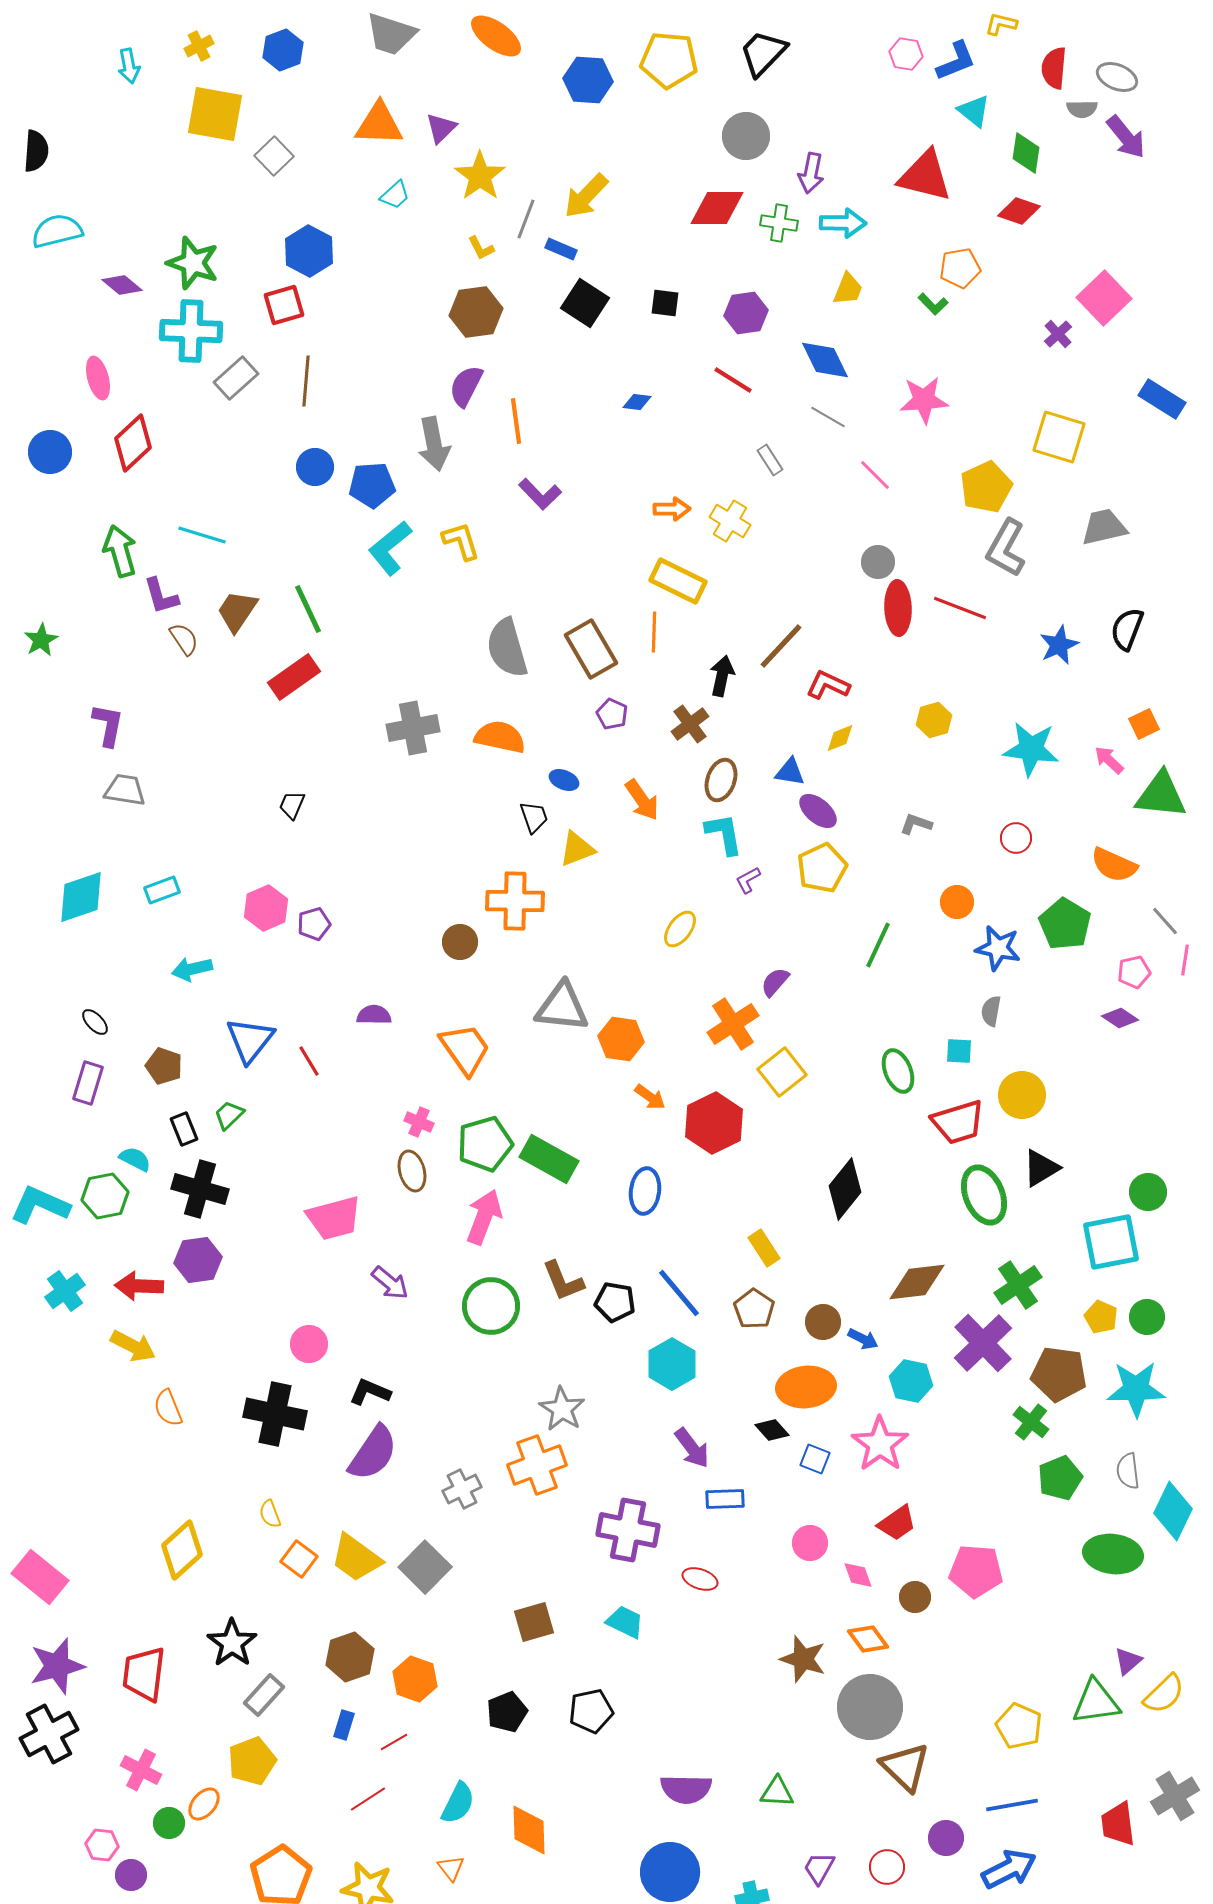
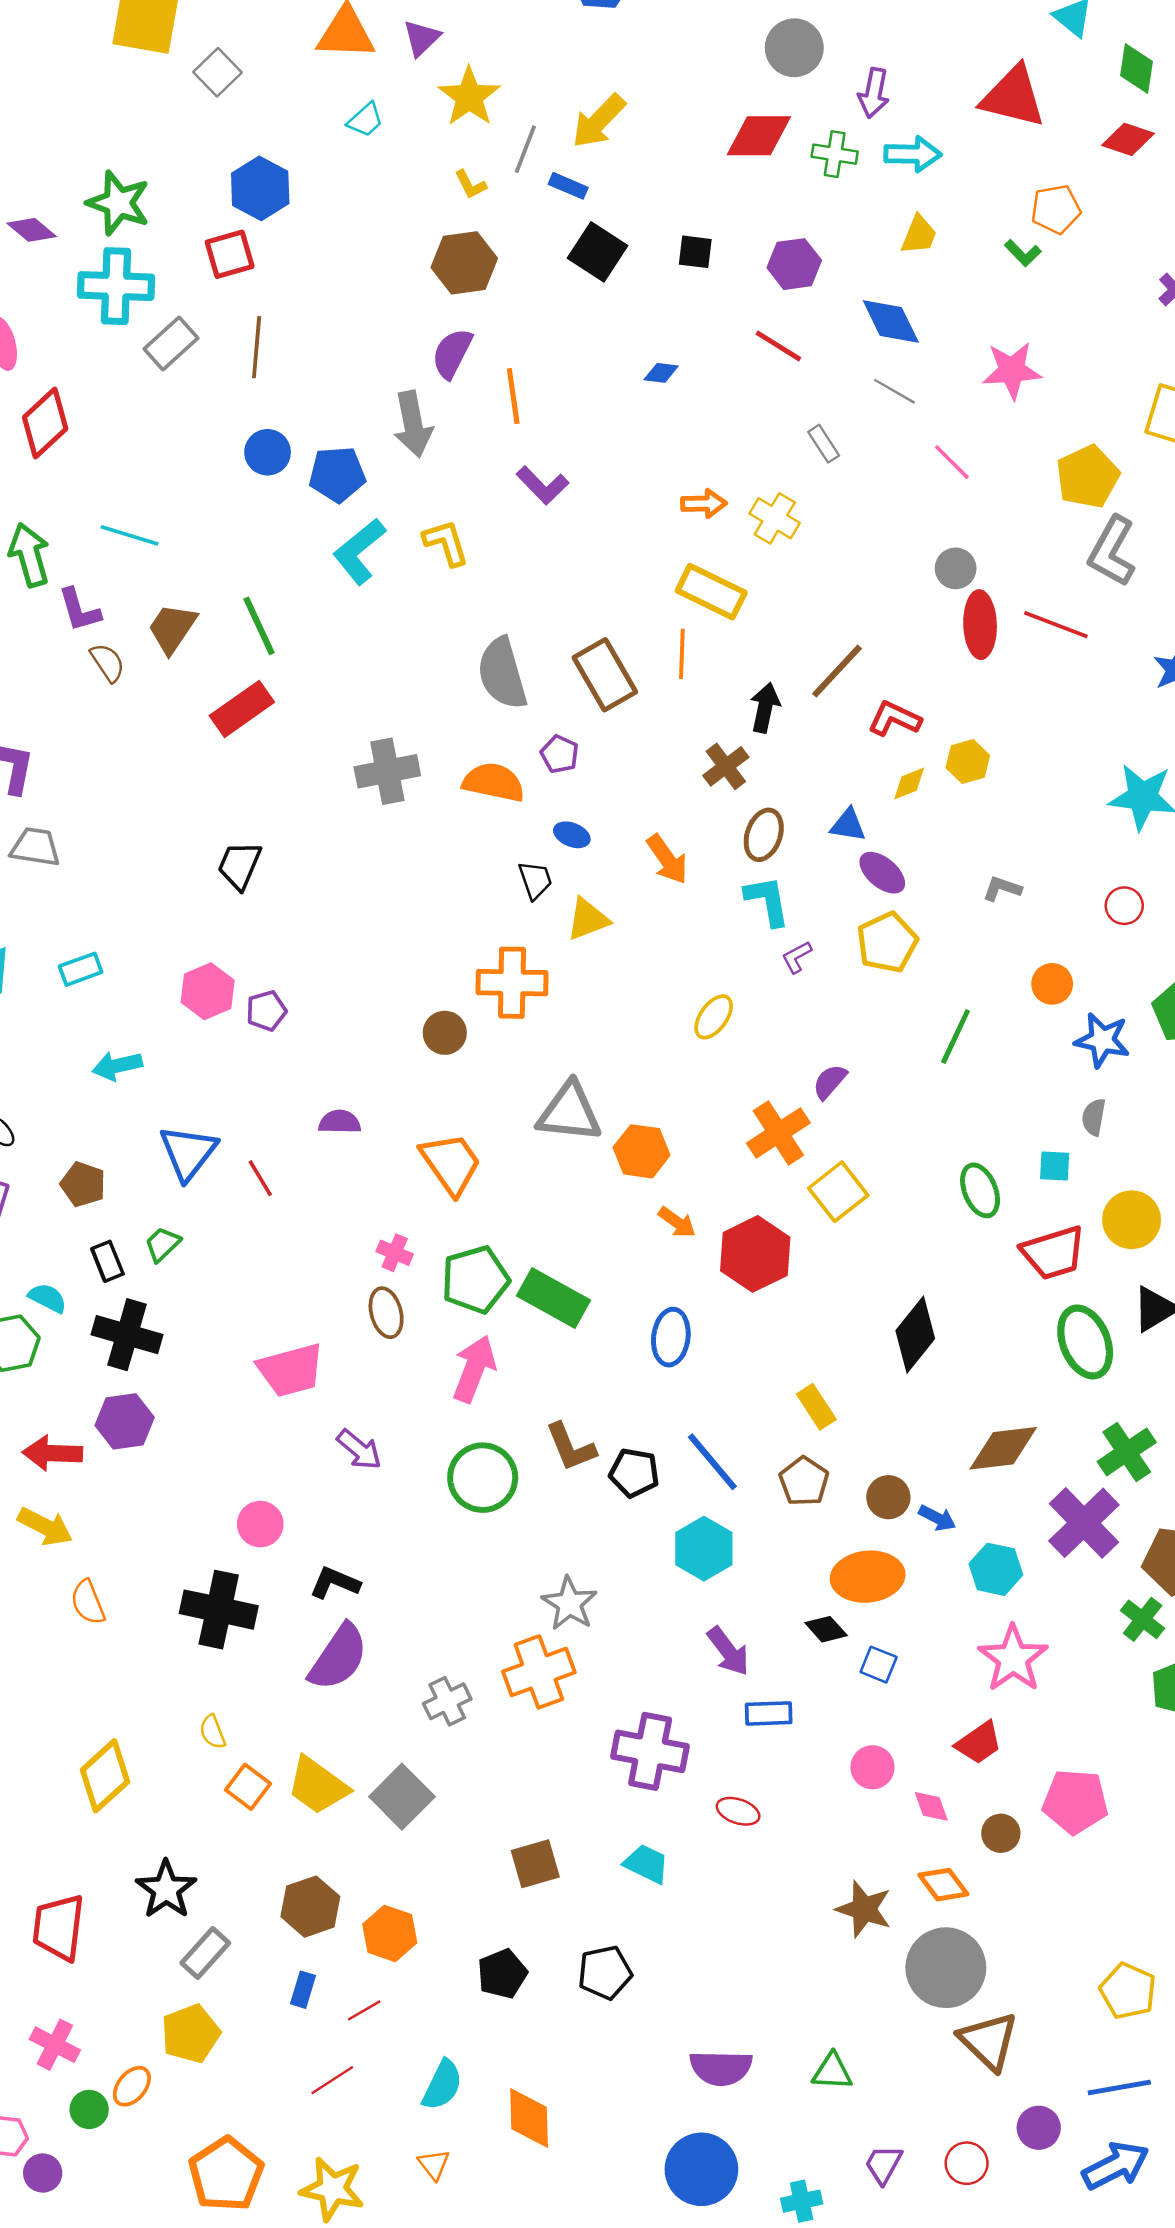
purple pentagon: (612, 714) -> (560, 754), moved
yellow hexagon: (934, 720) -> (968, 761), moved
black trapezoid: (292, 805) -> (239, 865), size x1.4
pink star: (880, 1444) -> (1013, 1658), moved

